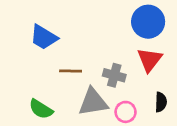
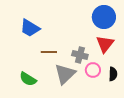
gray triangle: (93, 102) -> (65, 74), turned -35
pink circle: (126, 112) -> (93, 70), moved

